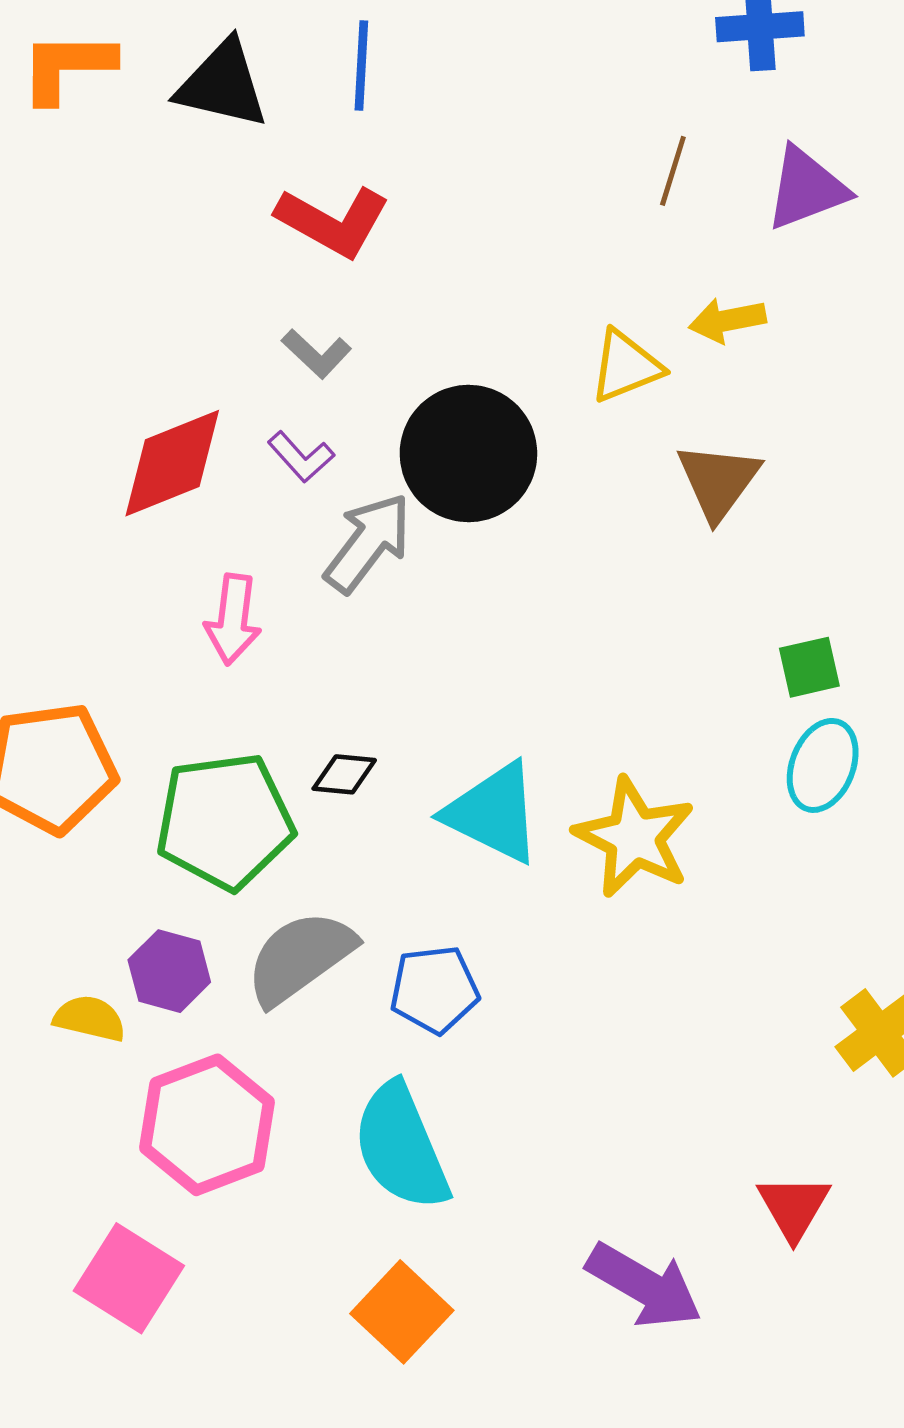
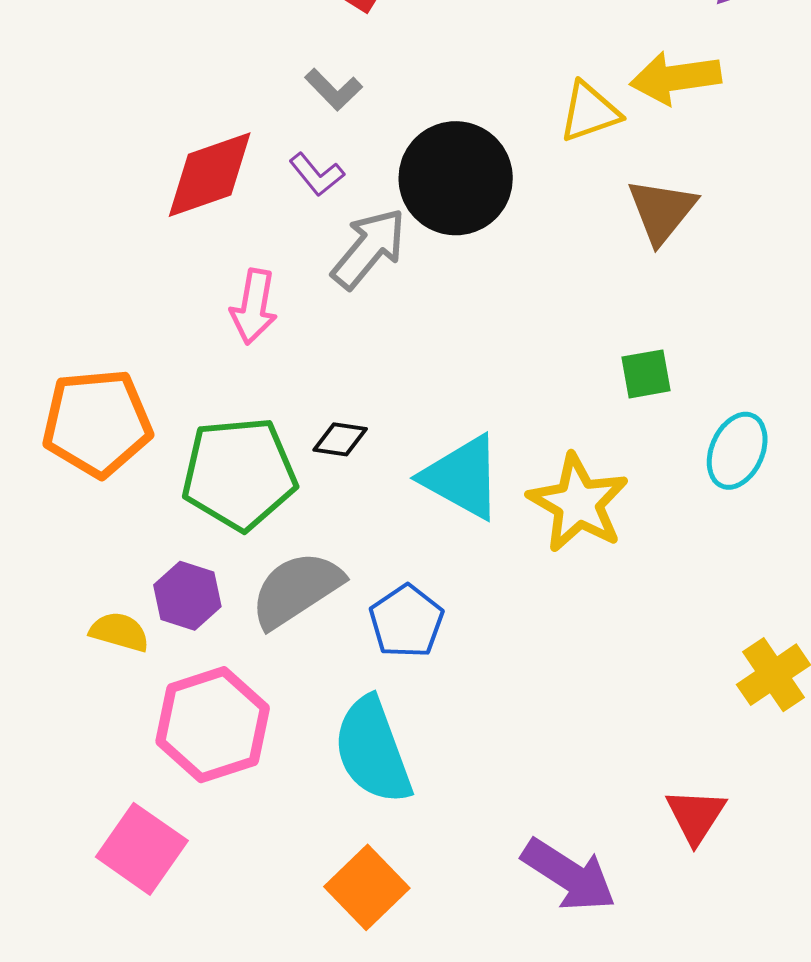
yellow arrow: (727, 320) -> (675, 78), size x1.4
green square: (809, 667) -> (646, 374), moved
blue pentagon: (434, 990) -> (406, 621), turned -30

